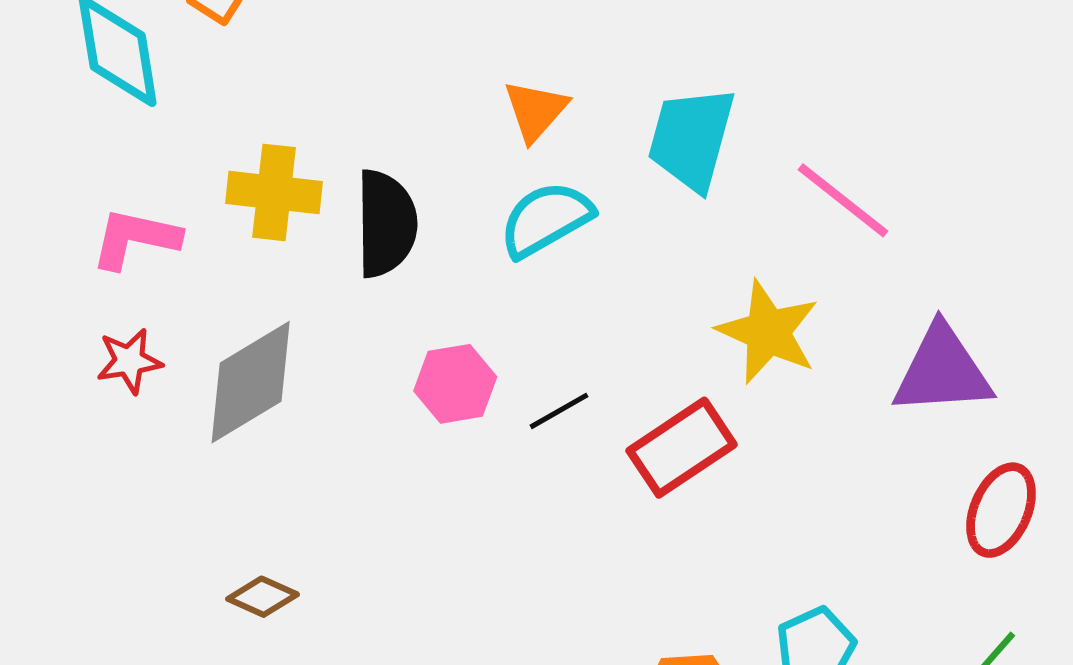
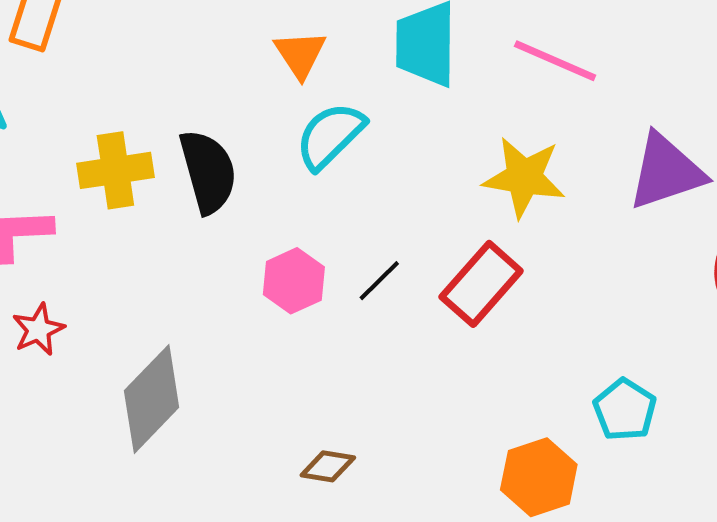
gray diamond: (251, 382) -> (152, 399), moved
brown diamond: (263, 597) -> (328, 466), moved

